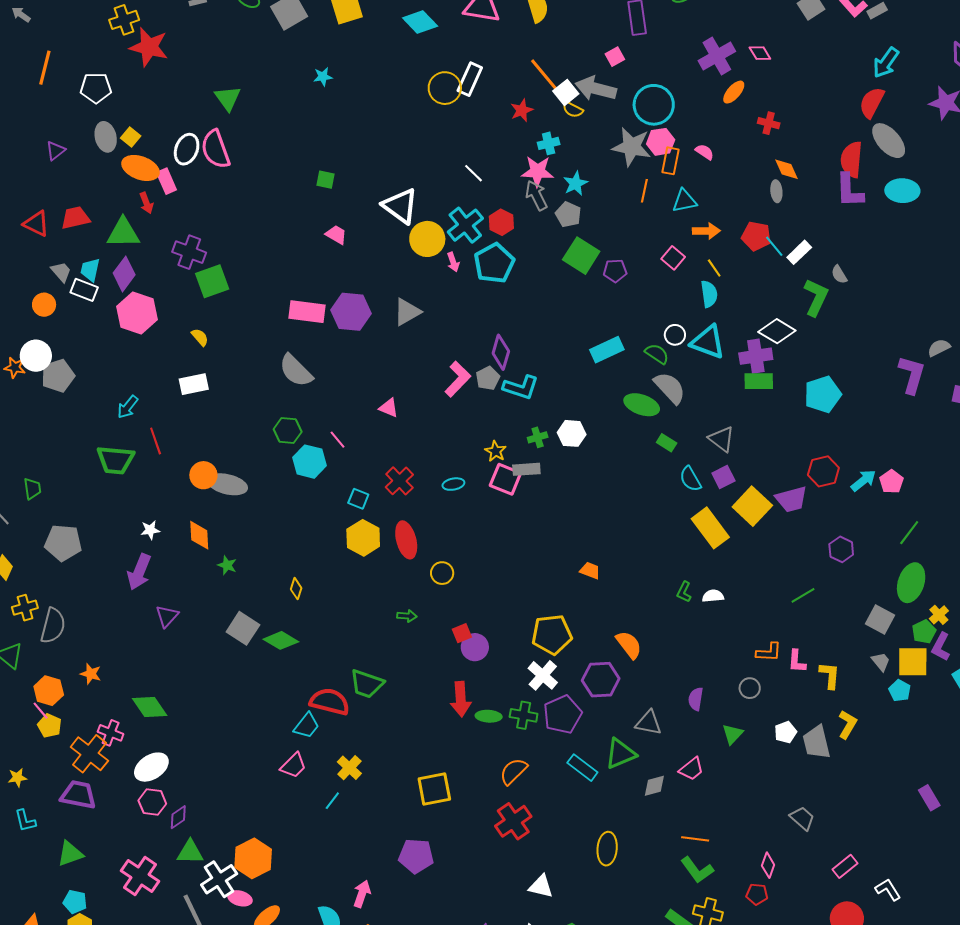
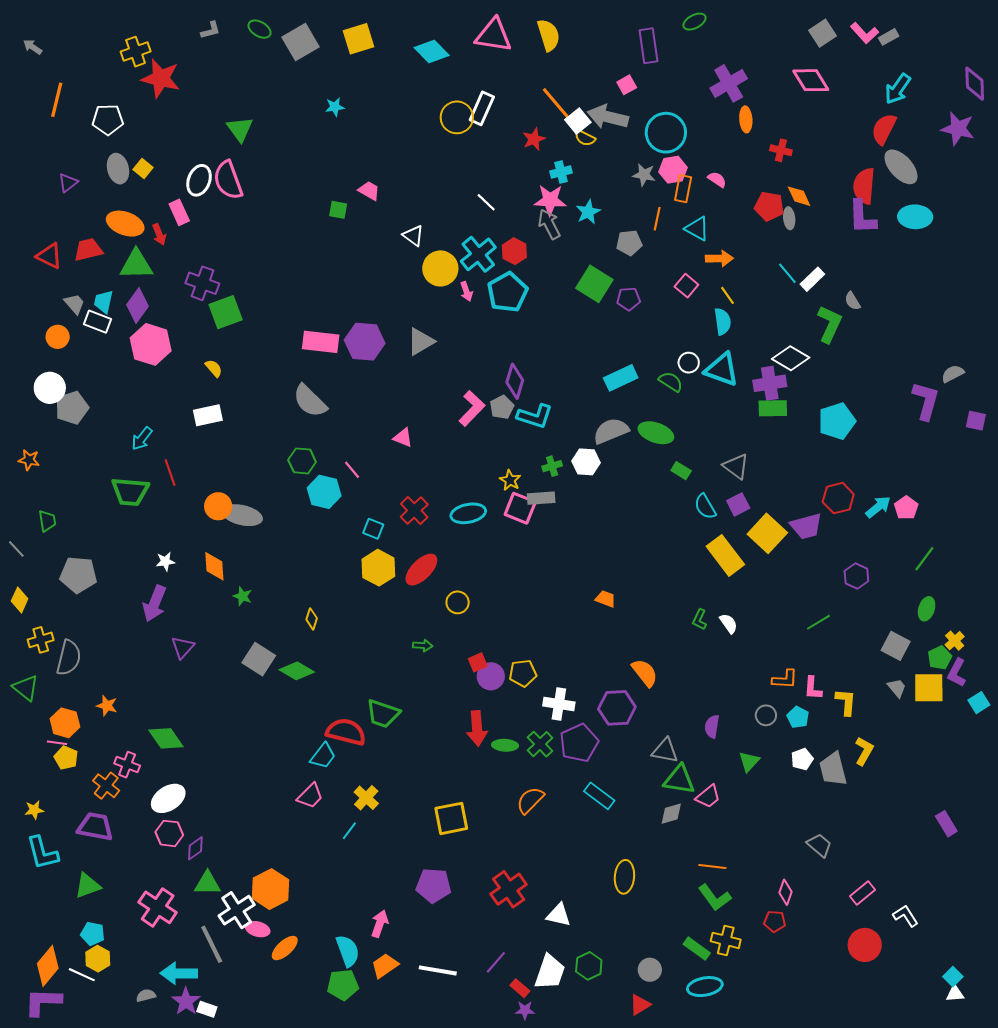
pink diamond: (760, 53) -> (811, 80), moved, size x1.6
orange ellipse: (734, 92) -> (746, 119), turned -45
gray star: (632, 147) -> (644, 175), size x0.6
orange ellipse: (141, 168) -> (125, 224), moved
cyan triangle: (684, 201) -> (697, 229), turned 40
white triangle: (400, 206) -> (413, 236), size x0.6
gray pentagon: (568, 214) -> (629, 243), moved, turned -30
pink trapezoid: (336, 235) -> (369, 191), moved
red pentagon: (756, 236) -> (769, 206), moved
orange star: (15, 368) -> (29, 460), moved
gray semicircle: (670, 388) -> (611, 431), moved, turned -69
cyan ellipse: (453, 484) -> (468, 513), size x1.6
red ellipse: (406, 540) -> (421, 570), turned 60
green ellipse: (911, 583) -> (927, 609), size x0.6
white semicircle: (713, 596) -> (729, 623), turned 60
yellow pentagon: (552, 634) -> (523, 673), moved, size x0.7
white cross: (543, 675) -> (559, 704), turned -32
cyan pentagon: (900, 691) -> (798, 717), moved
pink line: (41, 711) -> (57, 743), turned -42
green cross: (524, 715) -> (540, 744), turned 36
orange cross: (89, 754) -> (106, 786), size x0.7
green triangle: (620, 754) -> (679, 780), moved, turned 32
cyan L-shape: (25, 821) -> (42, 853), size x1.5
red cross: (513, 821) -> (509, 889), moved

